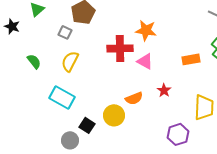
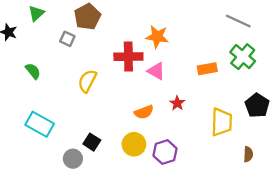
yellow semicircle: (70, 61) -> (87, 81), moved
cyan rectangle: (62, 97) -> (40, 124), moved
yellow circle: (114, 115) -> (134, 144), moved
purple hexagon: (178, 134) -> (165, 152), moved

